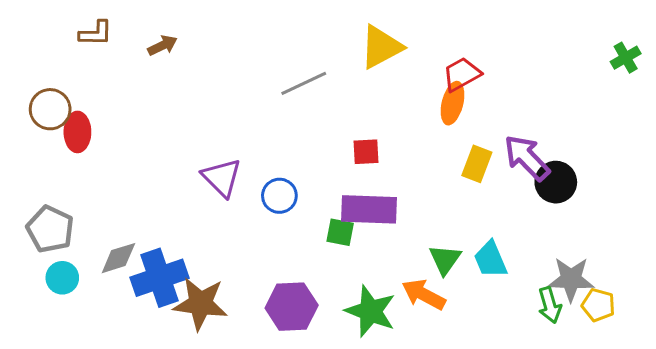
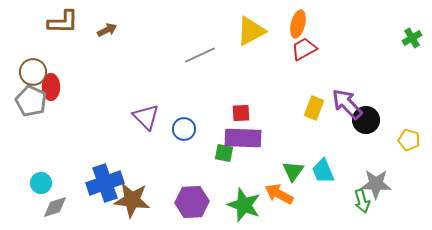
brown L-shape: (96, 33) -> (63, 22), size x1.4
orange ellipse: (453, 103) -> (298, 24), moved
red square: (366, 152) -> (241, 113), moved
gray pentagon: (50, 229) -> (31, 101), moved
gray diamond: (118, 258) -> (55, 207), moved
yellow pentagon: (598, 305) -> (409, 140), moved

